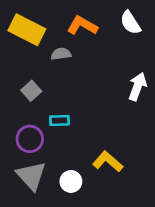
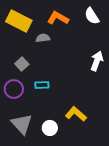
purple circle: (30, 139) -> (14, 89), moved

